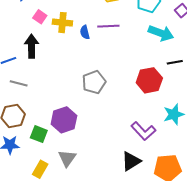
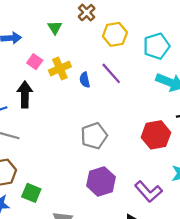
yellow cross: (62, 23) -> (60, 68), turned -30
purple line: (108, 26) -> (111, 73), turned 50
purple hexagon: (64, 120) -> (101, 181), moved

